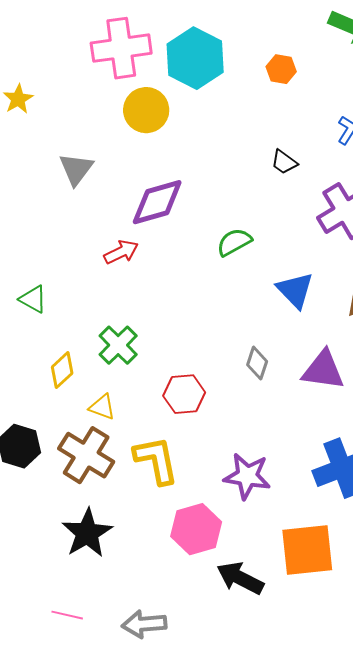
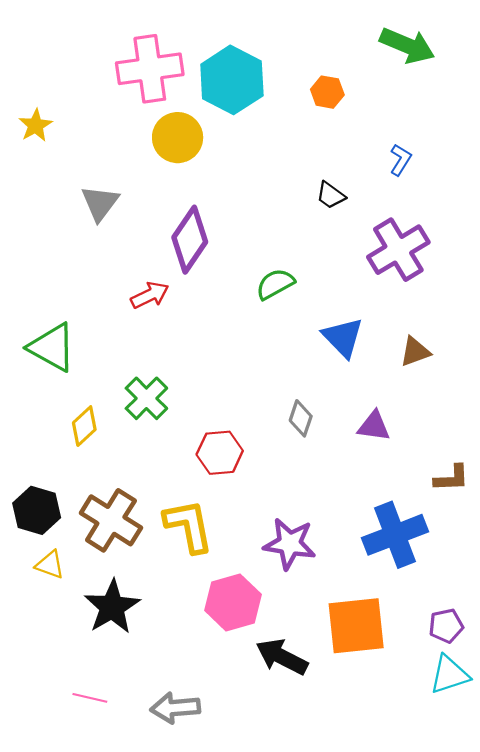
purple diamond: (157, 202) -> (190, 240), turned -40
green triangle: (33, 299) -> (52, 347), size x1.6
purple triangle: (323, 370) -> (374, 426), size x0.7
yellow triangle: (102, 407) -> (50, 565), moved

